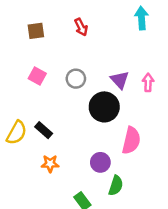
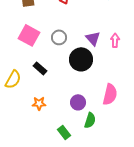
pink square: (37, 76) -> (29, 35), size x1.5
black rectangle: (44, 130) -> (40, 68), moved
pink semicircle: (131, 140) -> (110, 94), moved

